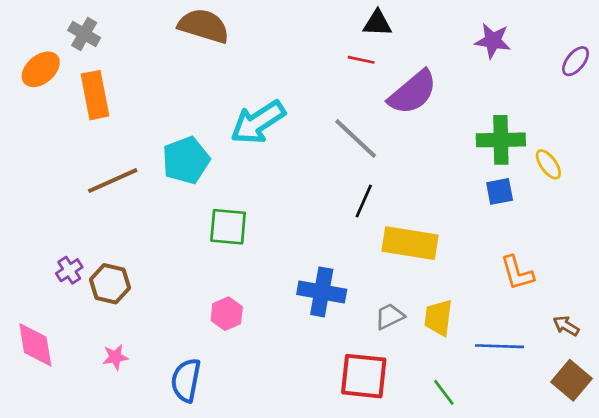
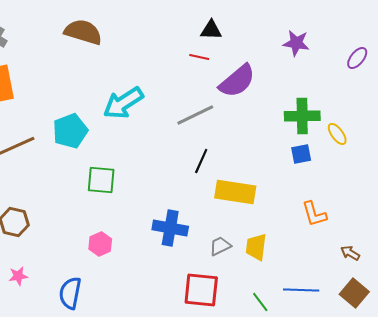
gray line: (356, 139) -> (195, 115), turned -69
blue line: (500, 346) -> (301, 290), moved

